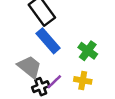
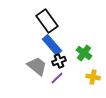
yellow cross: (83, 80) -> (93, 77), moved
black cross: (41, 87) -> (59, 61), moved

